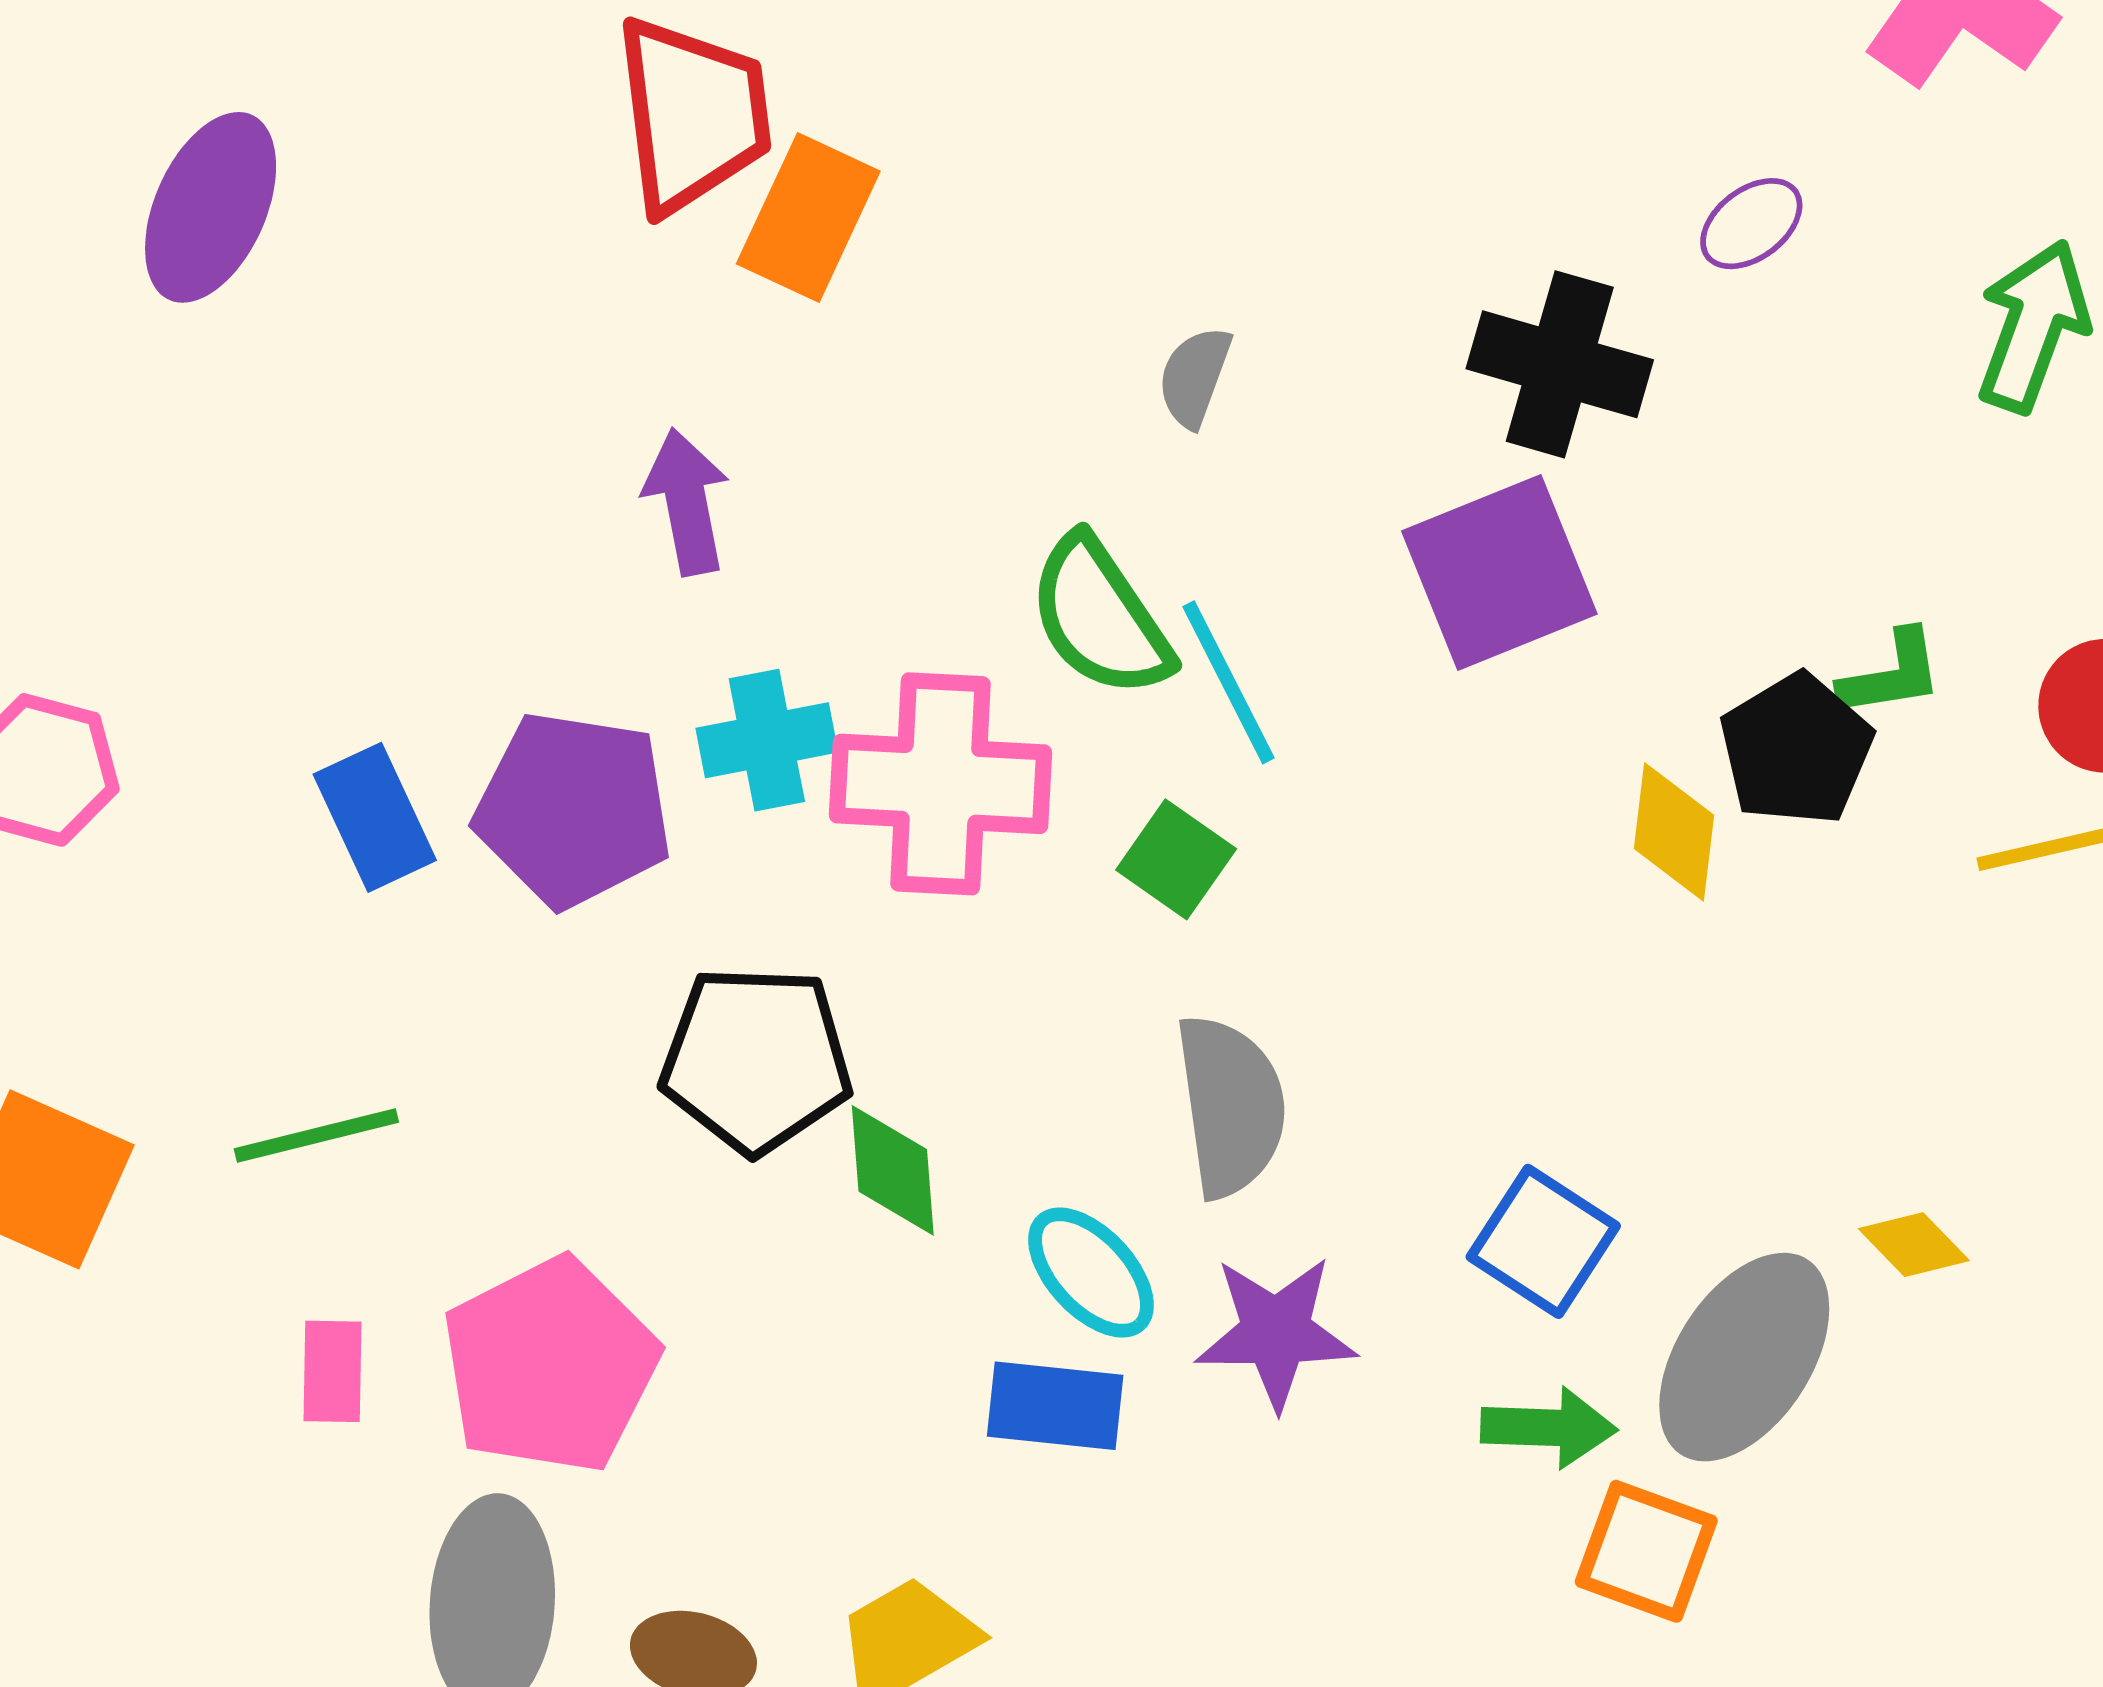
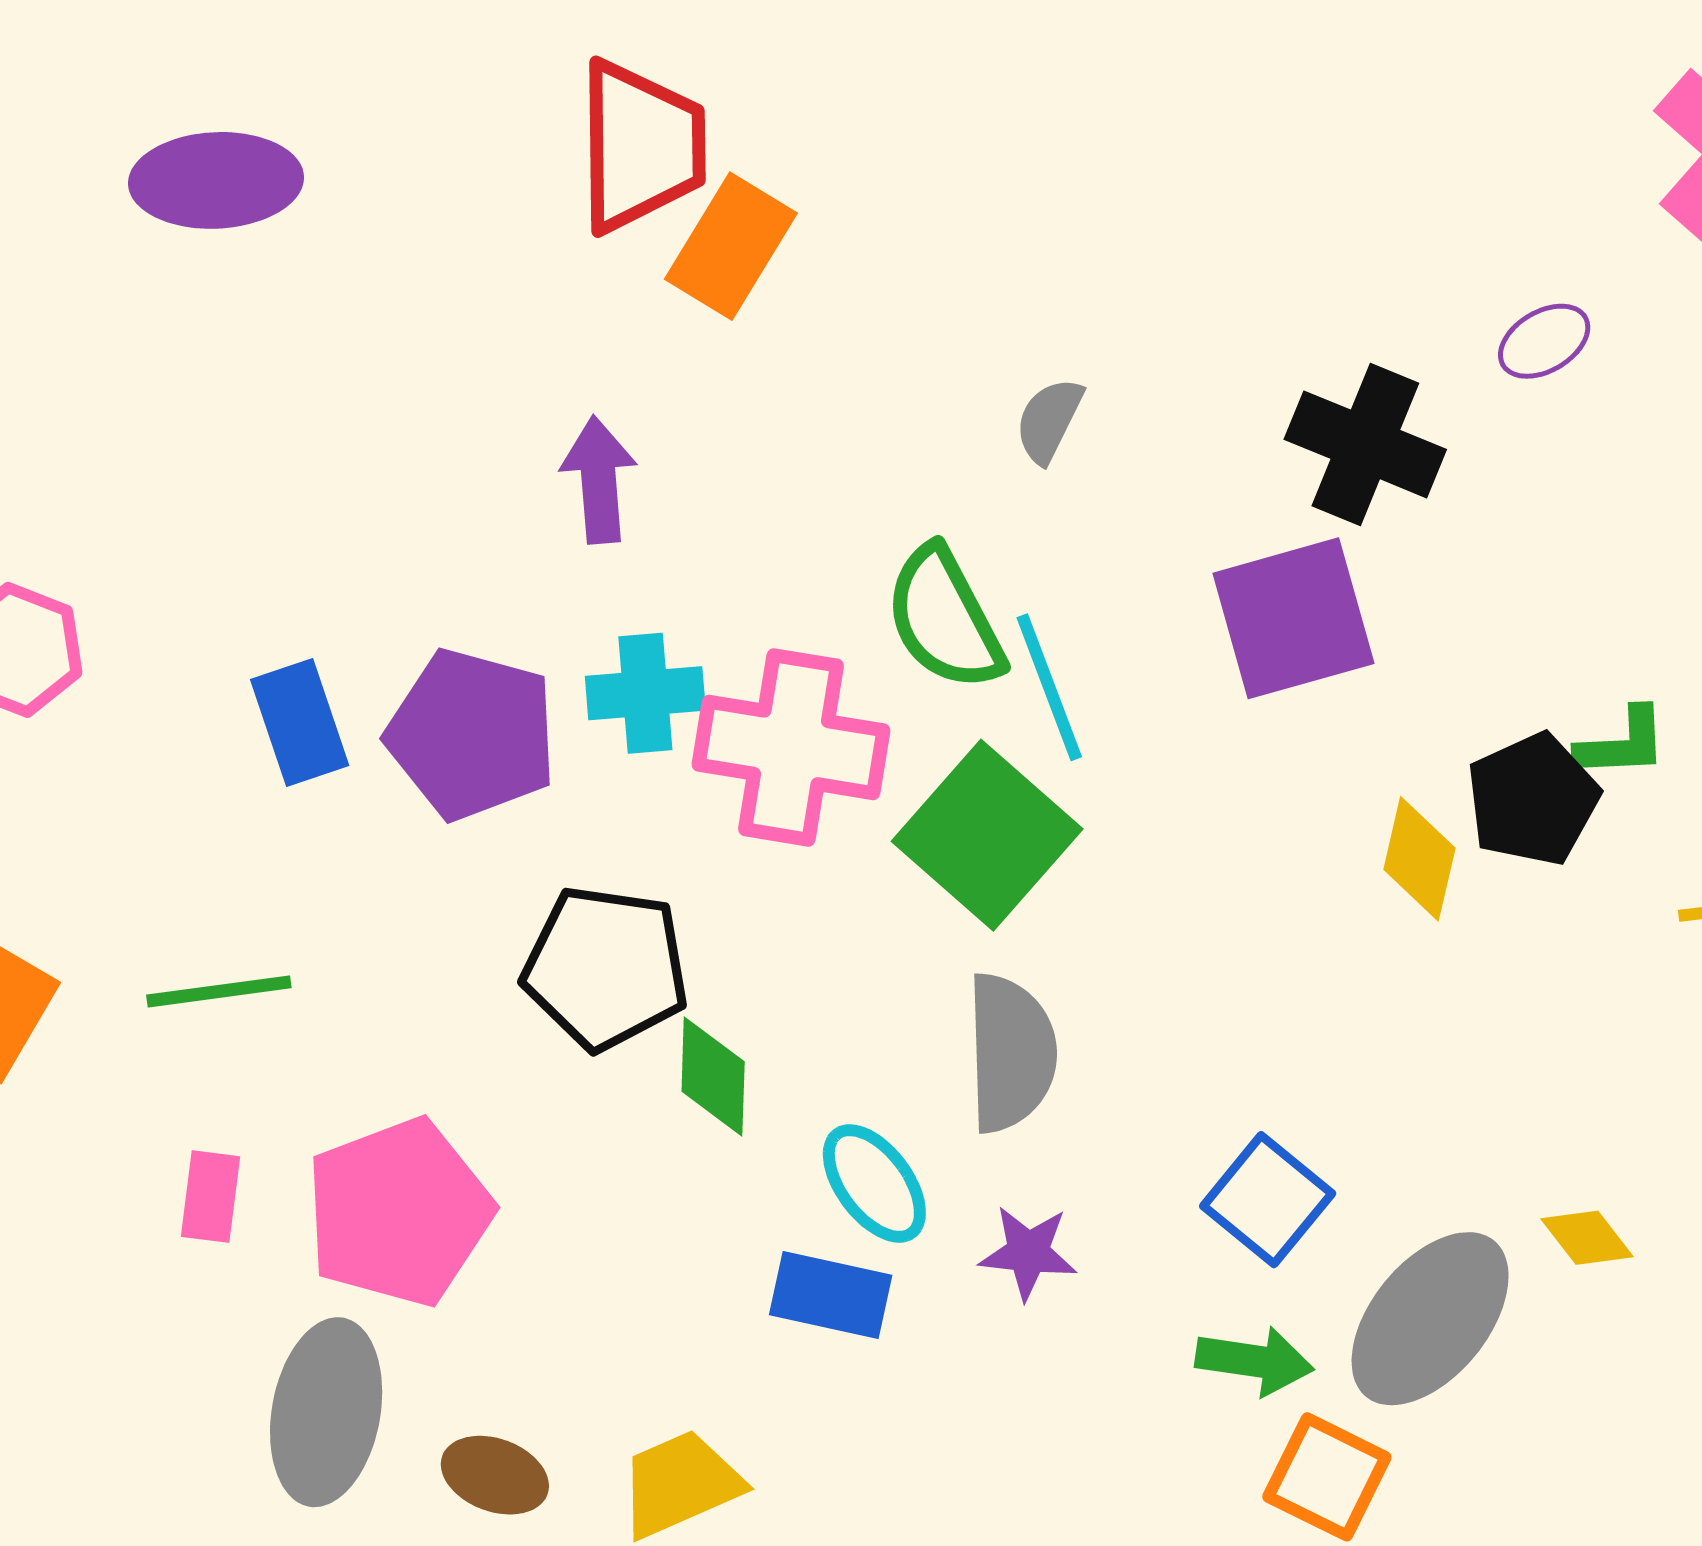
purple ellipse: (211, 207) -> (216, 180), turned 57
green square: (1176, 859) -> (987, 835), size x1.8
purple star: (1276, 1332) -> (1028, 1253), size x0.7

